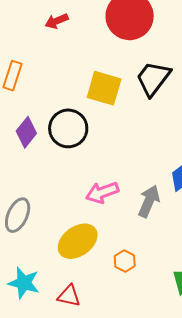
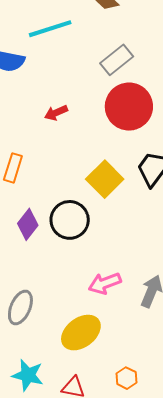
yellow square: (104, 88) -> (105, 179), turned 30
orange hexagon: (125, 261) -> (126, 378), moved

